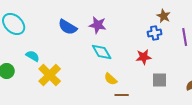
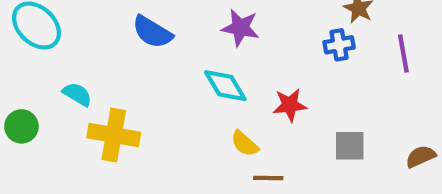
purple star: (98, 25) -> (240, 28), moved
red star: (144, 57) -> (290, 105), moved
yellow cross: (50, 75) -> (114, 135), turned -35

